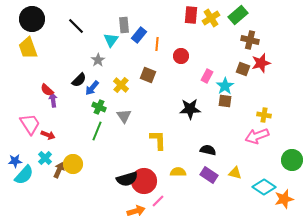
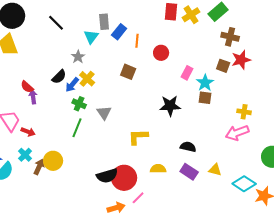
yellow cross: (121, 85) -> (87, 79), moved
yellow L-shape: (158, 140) -> (138, 137), turned -90

